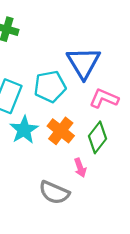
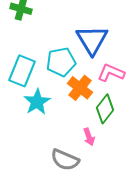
orange cross: (61, 131) -> (80, 88), moved

